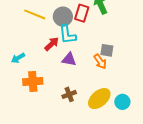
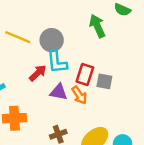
red rectangle: (82, 13) -> (85, 75), moved
orange arrow: (100, 61) -> (79, 95), moved

